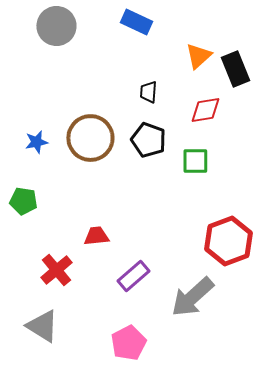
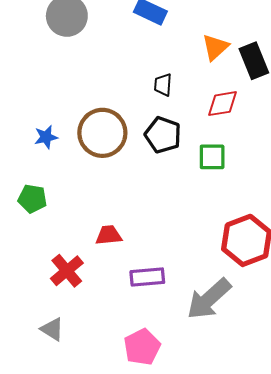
purple rectangle: (133, 276) -> (147, 277), turned 36
gray triangle: (42, 326) -> (52, 329), size x0.7

